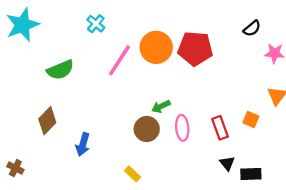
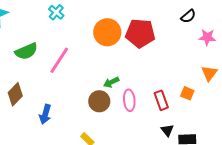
pink line: (120, 60) -> (59, 60), moved

